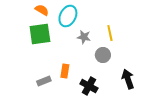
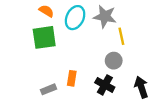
gray star: (84, 37) -> (105, 16), moved, size x1.5
black cross: (89, 86) -> (105, 85), moved

